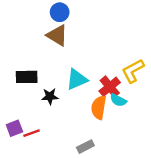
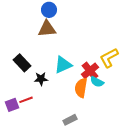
brown triangle: (57, 35) -> (47, 29), turned -36
black rectangle: (27, 77) -> (22, 63), turned 48
red line: (32, 133) -> (26, 100), moved

